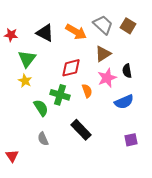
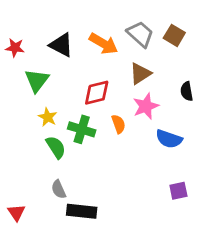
black semicircle: (127, 71) -> (187, 91), moved
yellow star: (25, 81) -> (48, 117), moved
blue semicircle: (124, 102) -> (169, 139), turned 42
black rectangle: (81, 130) -> (82, 211), moved, turned -40

